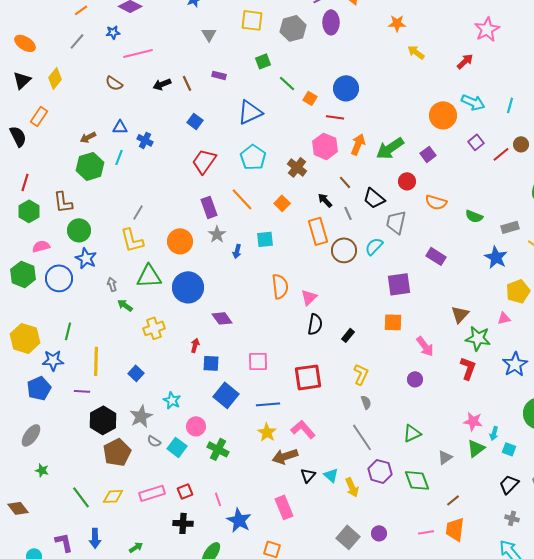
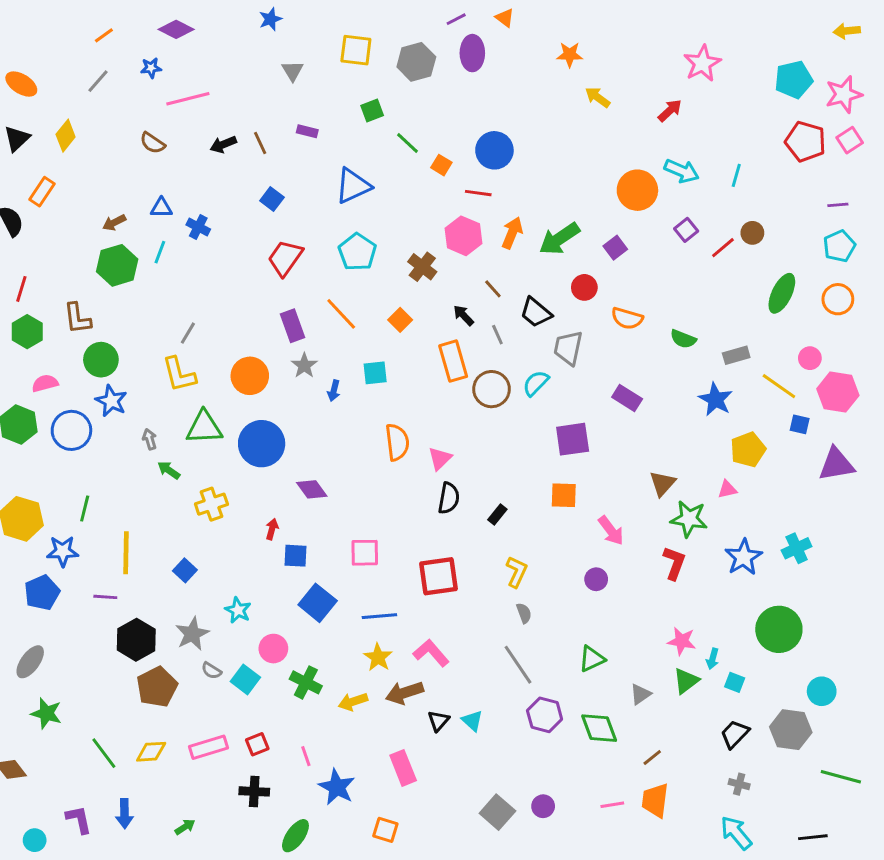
green star: (42, 470) -> (46, 713), size x1.5
yellow arrow: (352, 487) -> (353, 702), moved, turned 96

